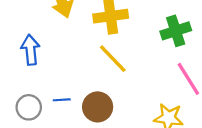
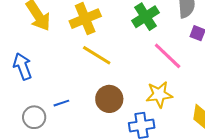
brown circle: (98, 107) -> (109, 99), moved

